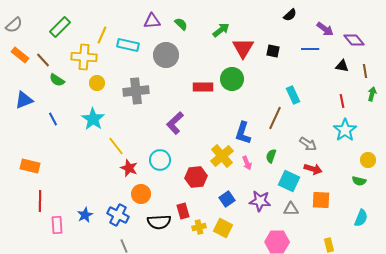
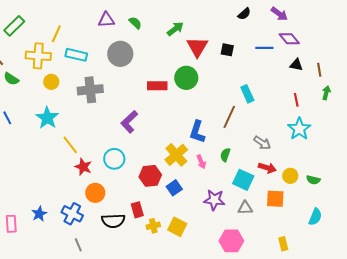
purple arrow: (325, 29) -> (279, 14), moved
purple diamond: (354, 40) -> (289, 39), moved
cyan rectangle: (128, 45) -> (76, 55), moved
yellow circle: (368, 160) -> (290, 176), moved
blue square: (227, 199) -> (174, 188), moved

